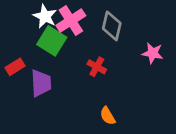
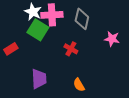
pink cross: (71, 20) -> (52, 15), turned 30
purple trapezoid: (41, 83) -> (39, 79), moved

